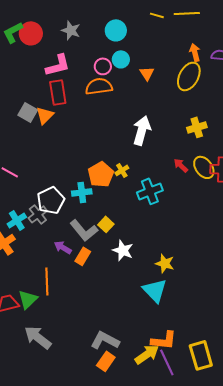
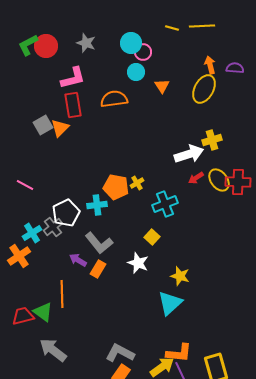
pink circle: (103, 66) -> (143, 52), moved
gray square: (28, 112) -> (43, 125), turned 30
white arrow: (142, 130) -> (189, 154), moved, turned 56
red arrow: (181, 165) -> (196, 178), turned -77
orange pentagon: (101, 174) -> (116, 187), turned -30
yellow square: (106, 224) -> (152, 237), moved
cyan triangle: (155, 290) -> (170, 303), turned 32
green triangle: (28, 299) -> (43, 312), turned -40

